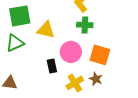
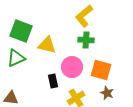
green square: (20, 16) -> (21, 31), turned 30
brown star: (96, 79) -> (107, 93), moved

